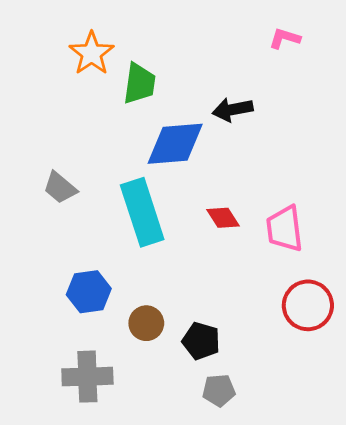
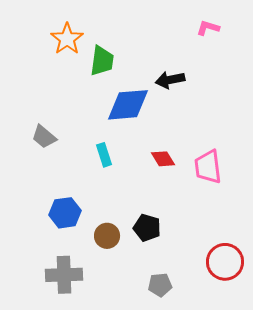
cyan rectangle: (142, 212) -> (104, 155), size x0.5
red circle: (308, 305) -> (225, 262), moved
black pentagon: (201, 341) -> (147, 228), moved

